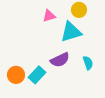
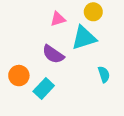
purple semicircle: (60, 60) -> (53, 54), moved, turned 60
orange circle: (16, 75) -> (19, 76), moved

